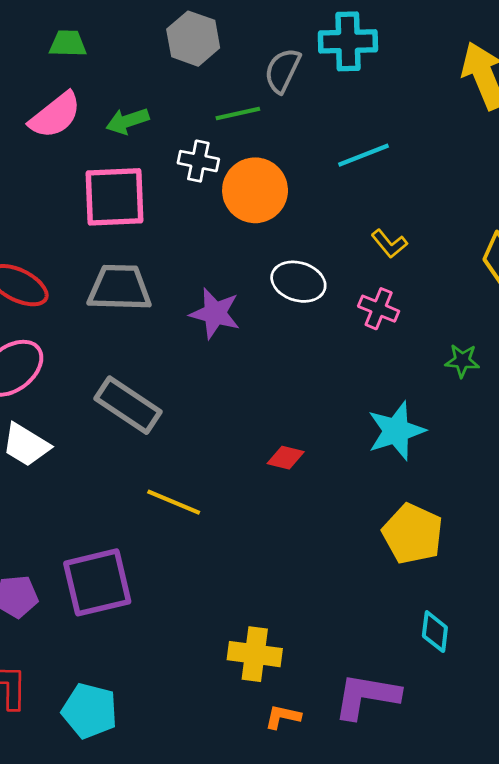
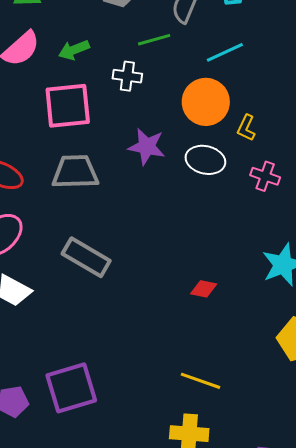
cyan line: (364, 155) -> (225, 52), moved
orange circle: (255, 190) -> (206, 102), moved
yellow L-shape: (389, 244) -> (246, 128), moved, turned 68
purple star: (215, 313) -> (147, 147), moved
yellow line: (174, 502) -> (200, 381), moved

